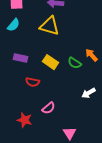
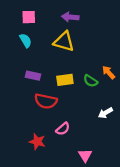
cyan semicircle: (14, 25) -> (26, 40), turned -72
yellow rectangle: (50, 62) -> (65, 80), turned -42
red semicircle: (32, 82) -> (46, 101), size x1.5

